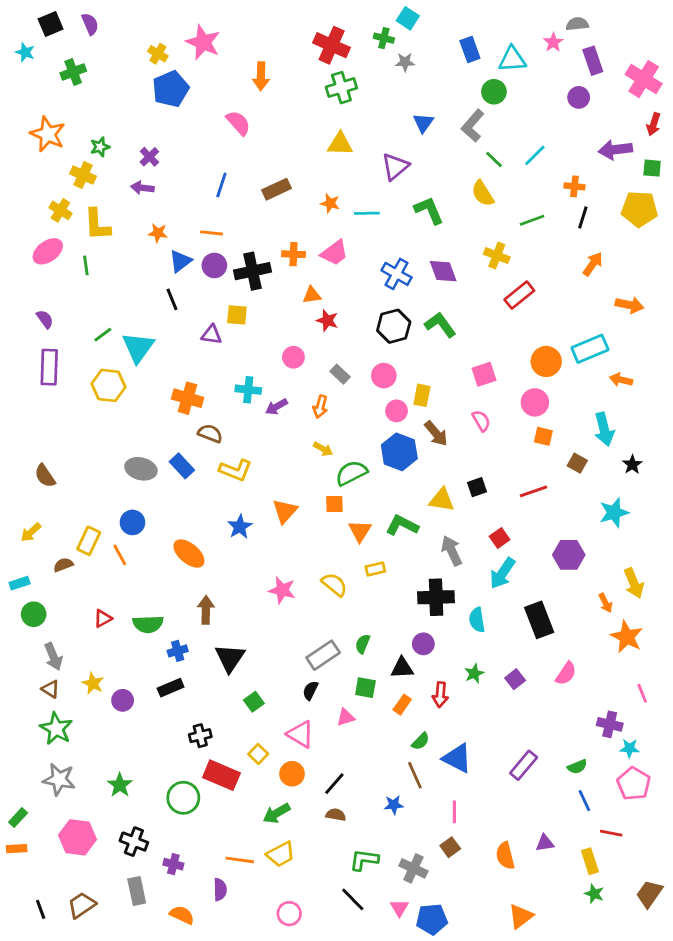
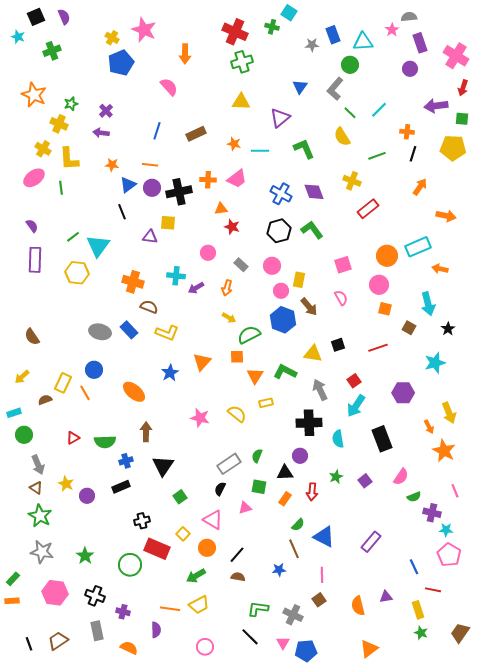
gray star: (405, 62) -> (312, 45), moved
green semicircle: (577, 767) -> (414, 497), moved

